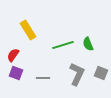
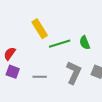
yellow rectangle: (28, 30) -> (40, 29), moved

